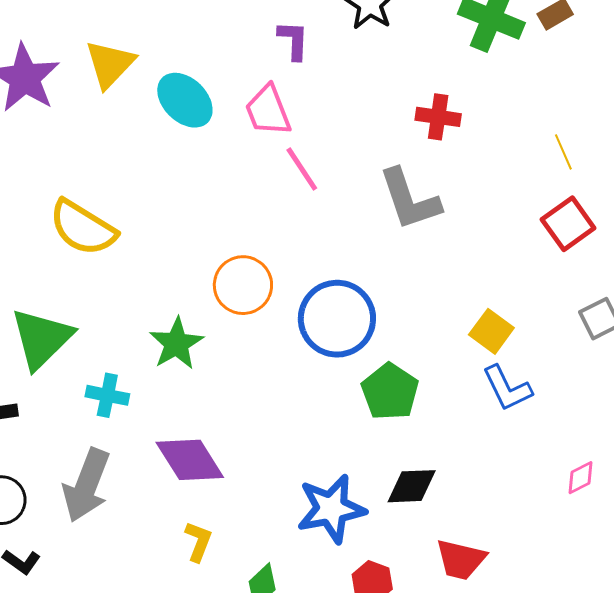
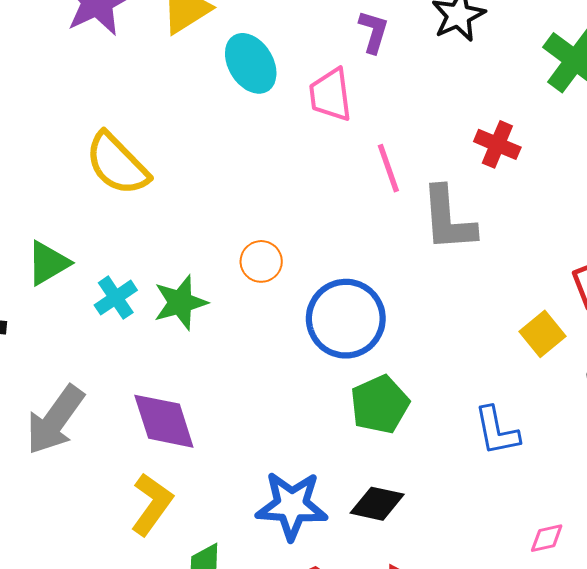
pink line: (302, 169) -> (388, 168), moved
orange circle: (243, 285) -> (261, 261), size x0.7
yellow square: (491, 331) -> (542, 334), moved
green triangle: (42, 338) -> (48, 263), size x0.7
cyan cross: (107, 395) -> (116, 298), moved, turned 30
yellow L-shape: (198, 541) -> (152, 504), size x1.5

